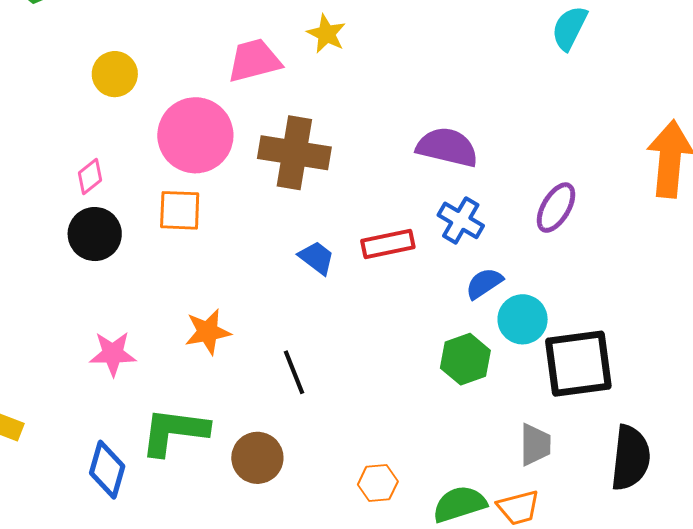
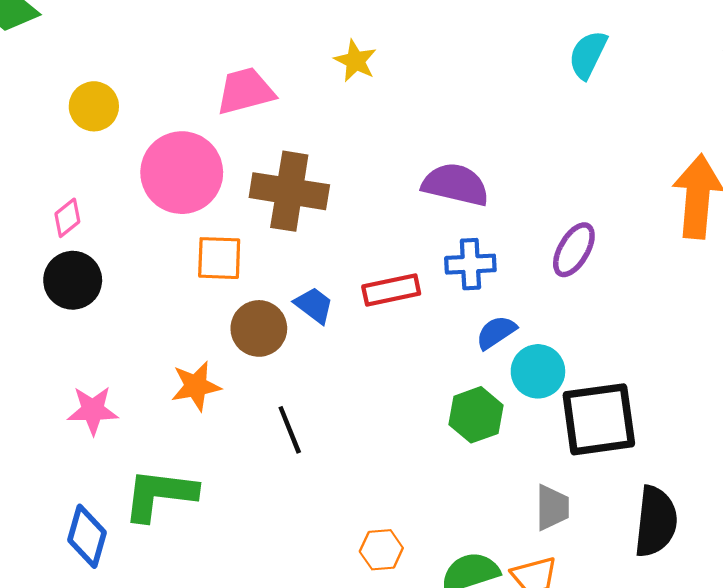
yellow star: (326, 34) -> (355, 61), moved
orange square: (180, 210) -> (219, 258), moved
blue cross: (461, 220) -> (470, 264), turned -33
brown circle: (257, 458) -> (259, 328), moved

